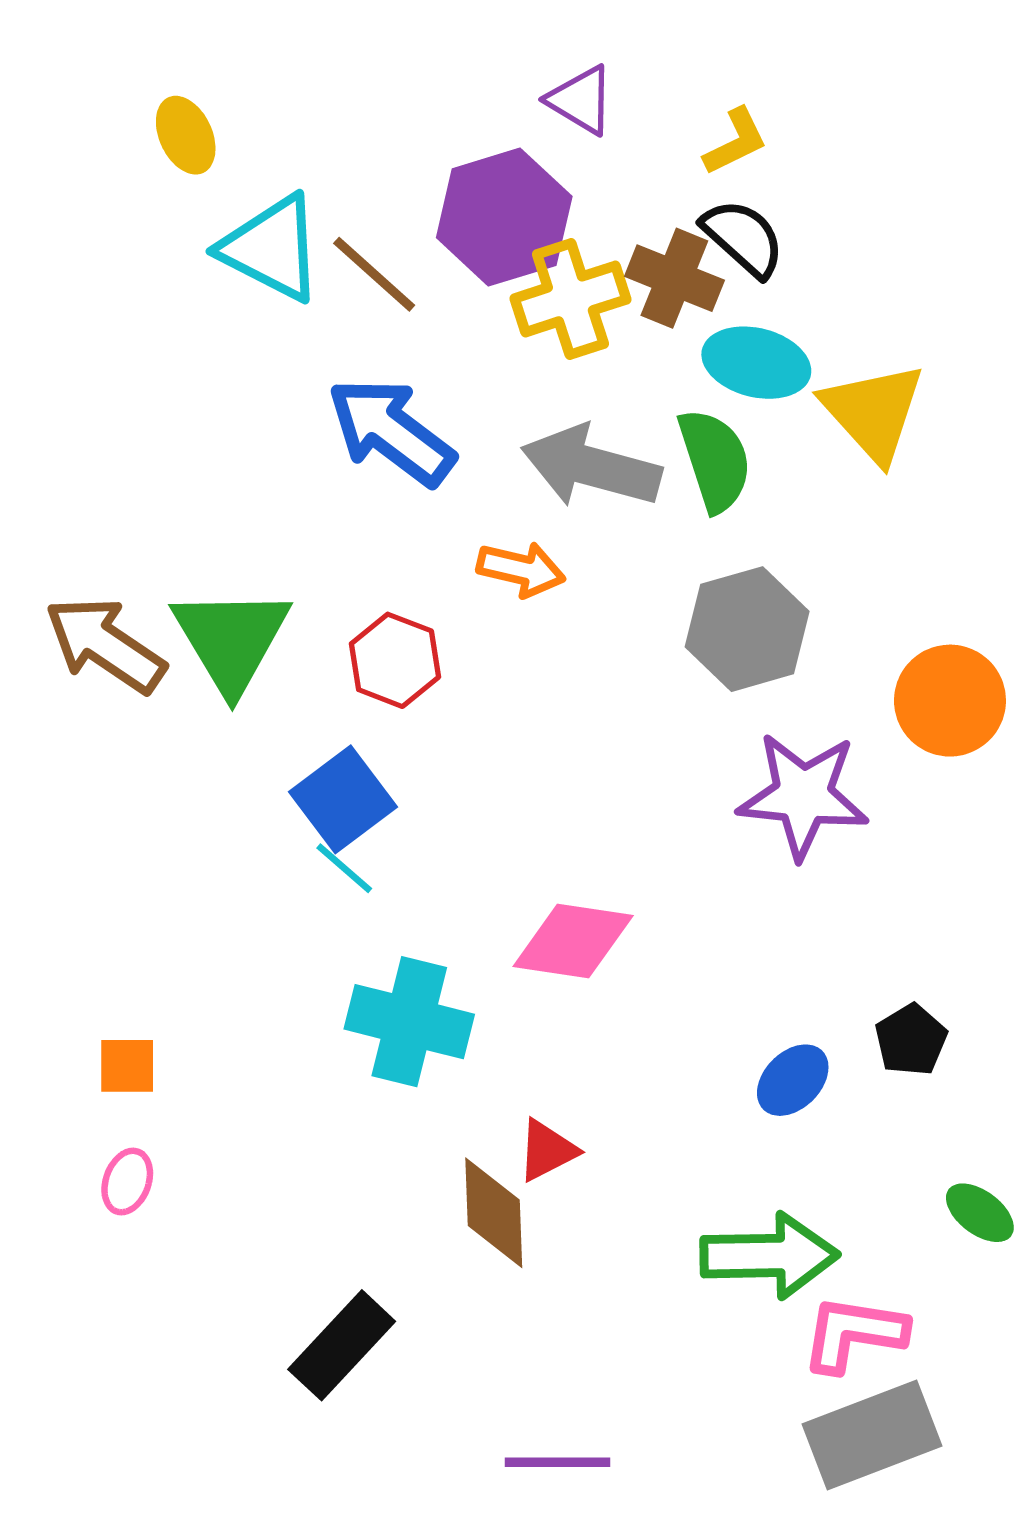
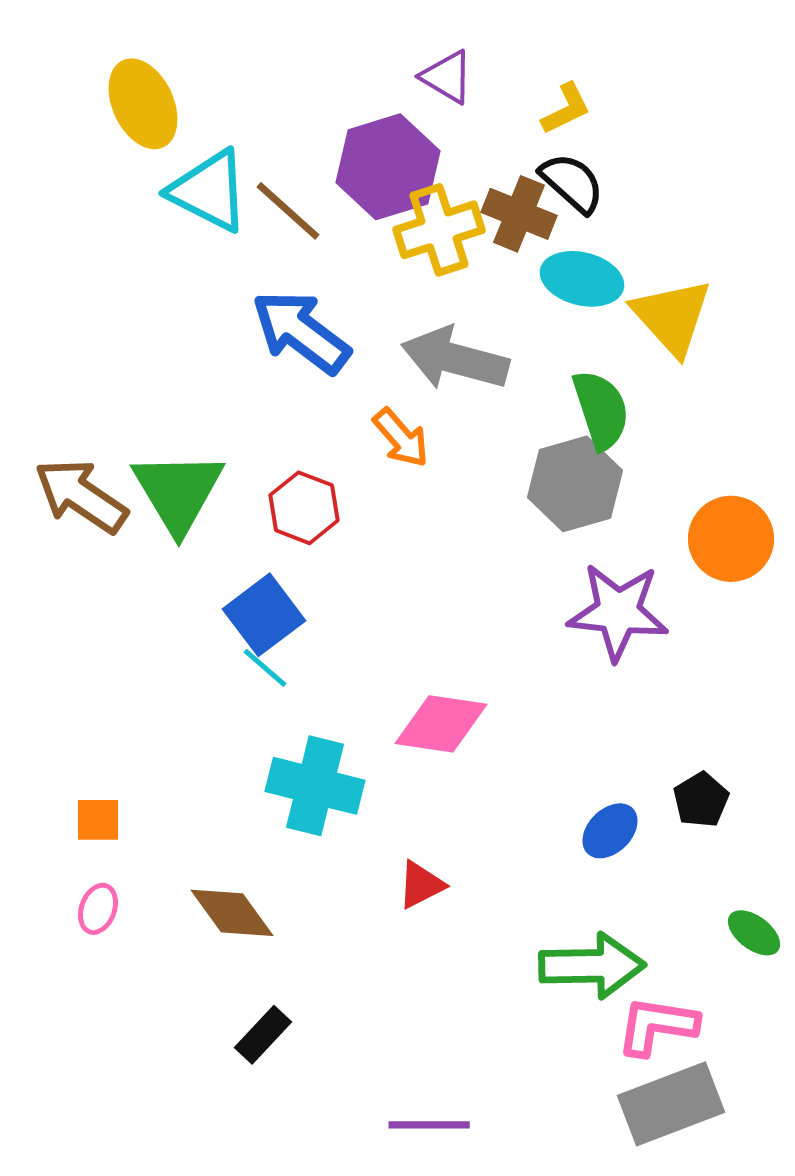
yellow ellipse: (186, 135) -> (143, 104), size x1.5
green semicircle: (715, 460) -> (601, 410), moved
orange arrow: (521, 569) -> (401, 438), turned 36
brown diamond: (494, 1213) -> (232, 913), moved, turned -34
black rectangle: (342, 1345) -> (263, 1035), size x0.7

